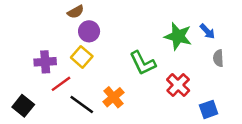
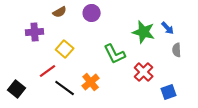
purple circle: (89, 31) -> (92, 13), moved
purple cross: (45, 62) -> (35, 32), moved

